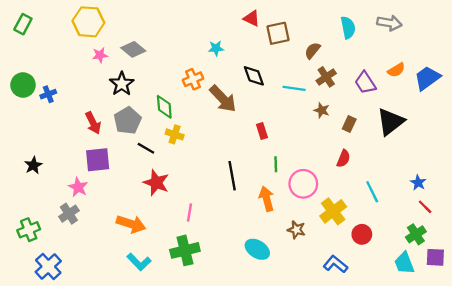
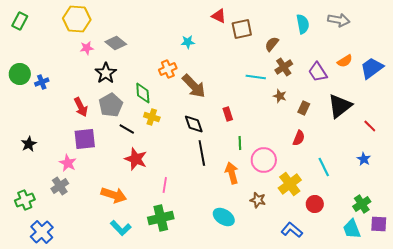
black diamond: (254, 76) -> (194, 124), moved
red line: (425, 207) -> (370, 126), moved

